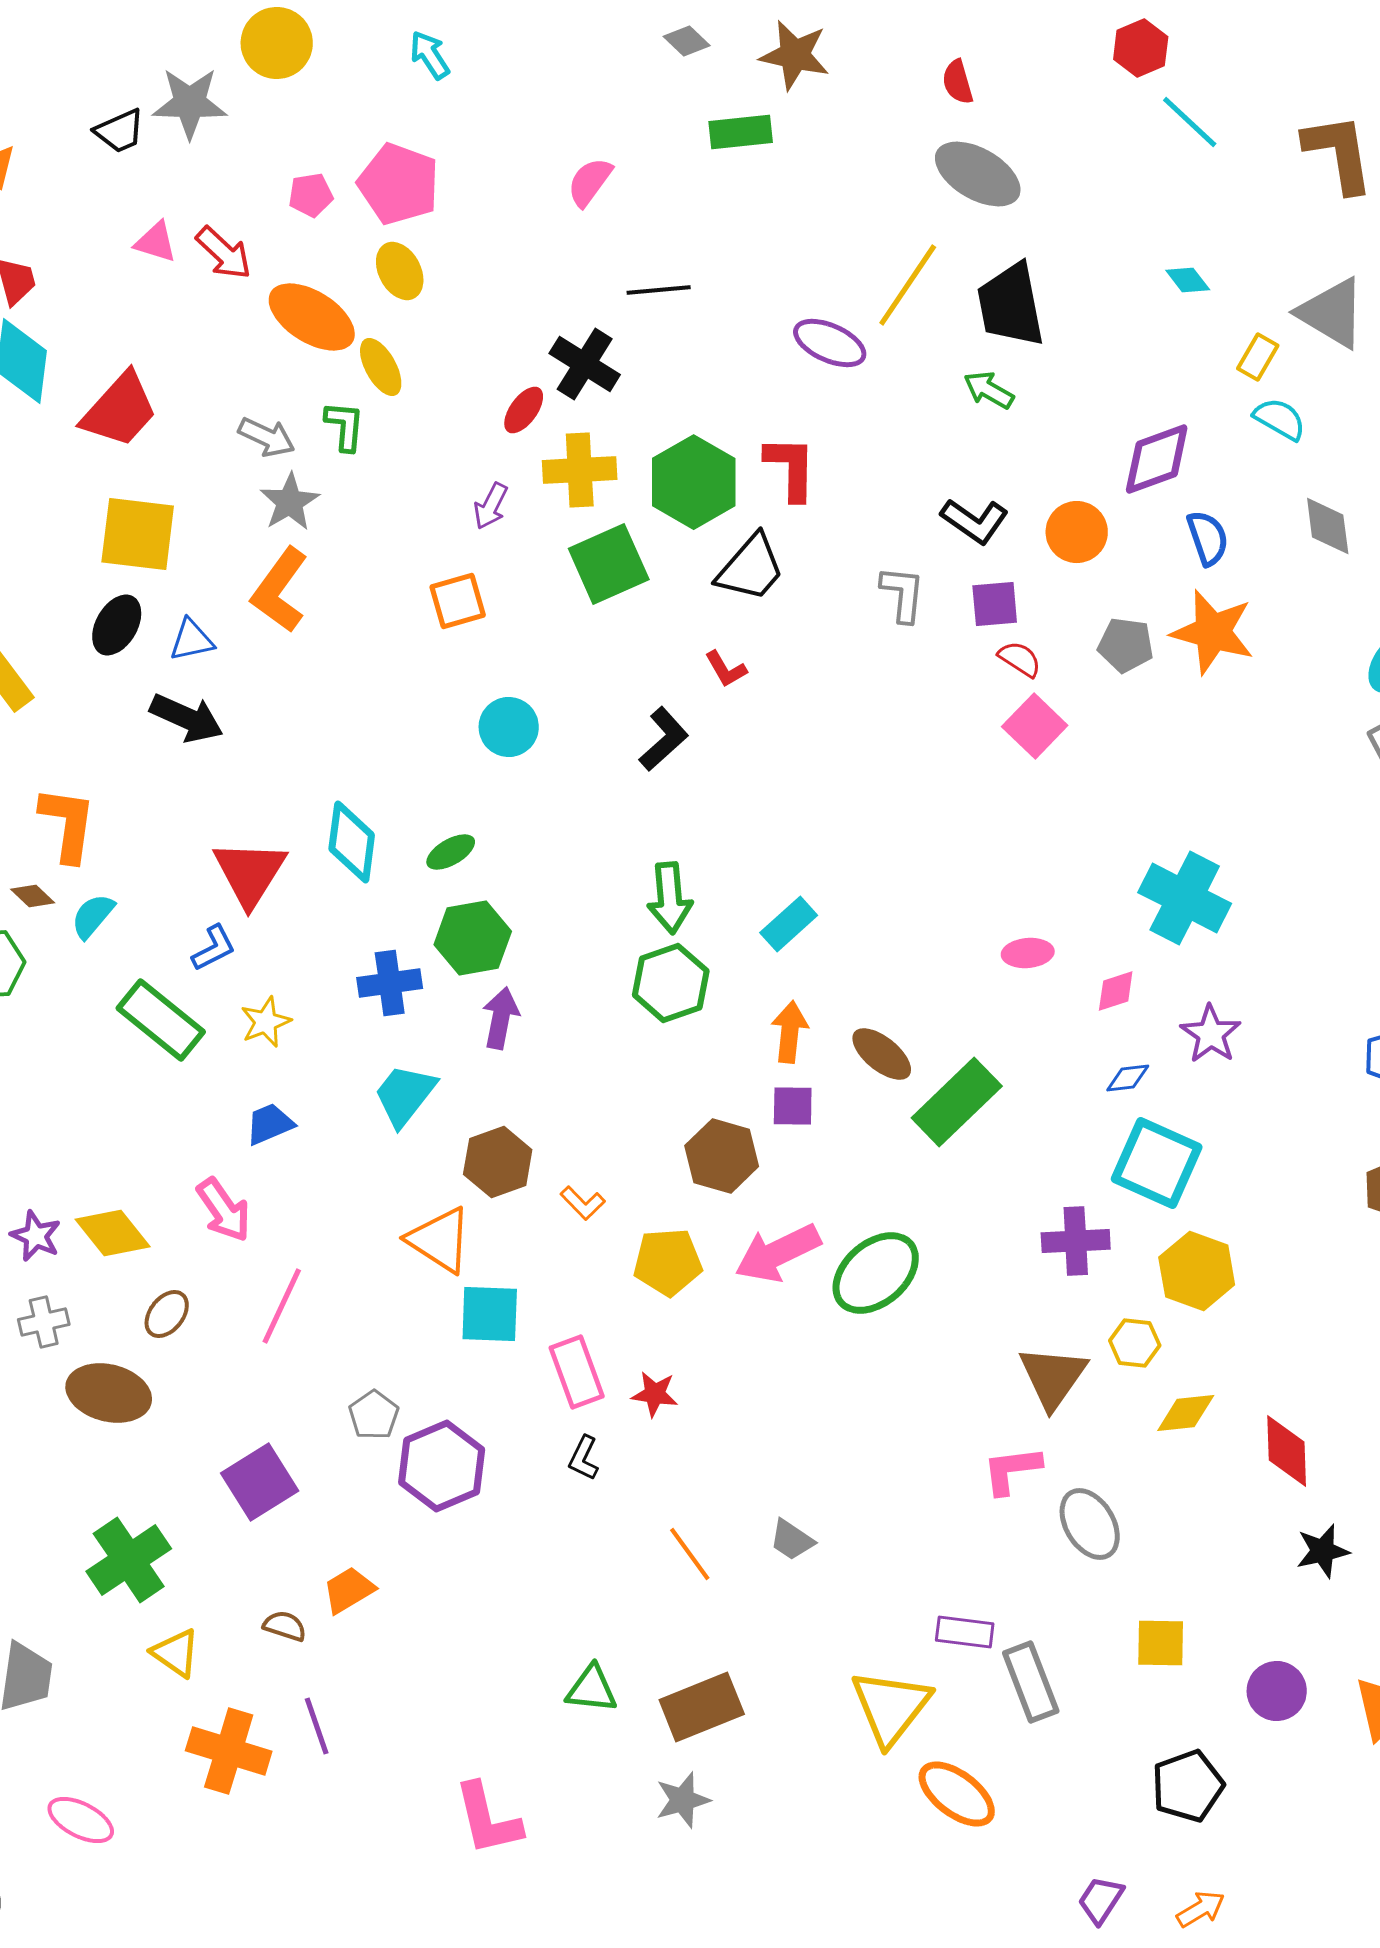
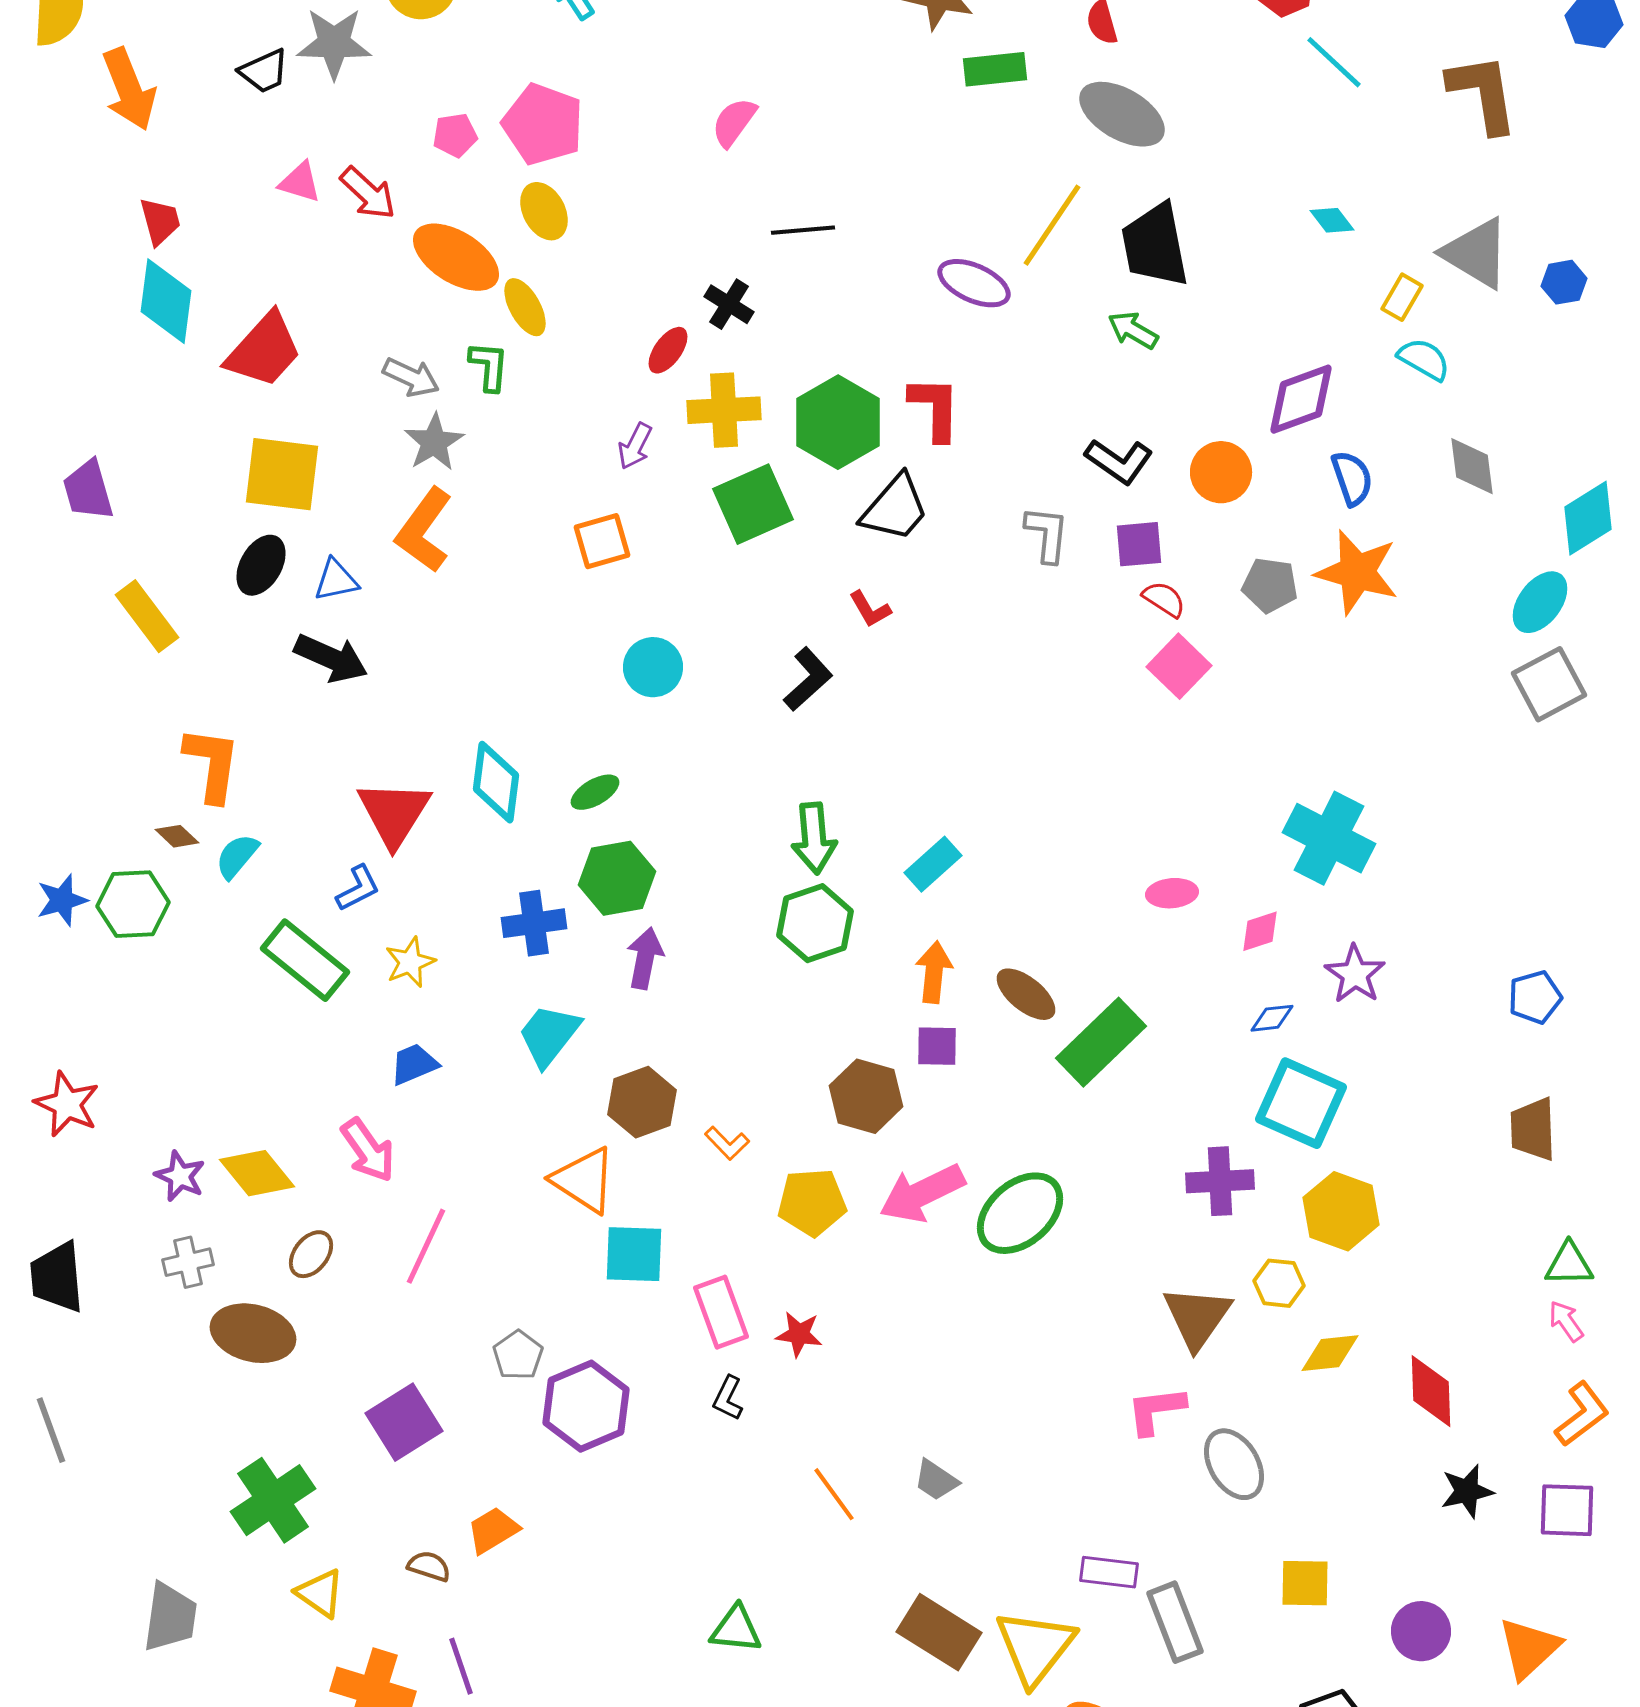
green rectangle: (741, 132) -> (995, 69), moved
black cross: (585, 364) -> (729, 304), size x0.7
brown rectangle: (702, 1707) -> (939, 1632), moved, turned 54

